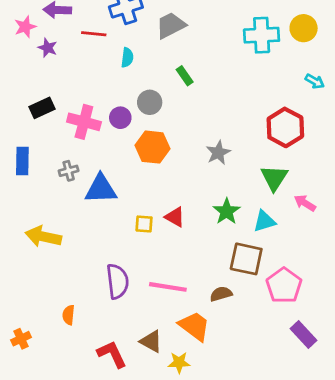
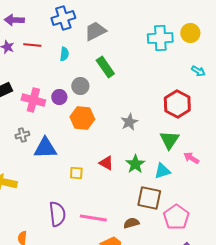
red line: (94, 34) -> (32, 45), moved
green rectangle: (185, 76) -> (105, 67), size x1.5
red triangle: (175, 217) -> (106, 163), moved

